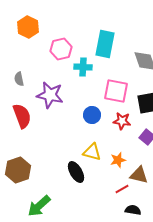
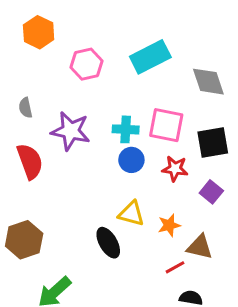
cyan rectangle: (105, 44) -> (150, 57), turned 52
cyan cross: (83, 67) -> (126, 129), moved

